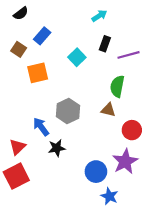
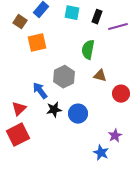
cyan square: (77, 57) -> (72, 13), moved, turned -35
green semicircle: (117, 86) -> (88, 50), moved
purple star: (125, 161) -> (115, 136), moved, size x0.6
blue circle: (96, 172) -> (78, 114), moved

